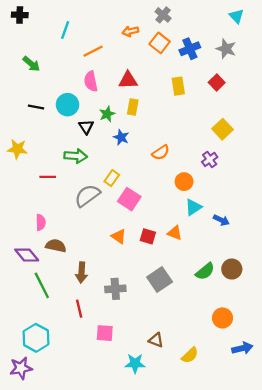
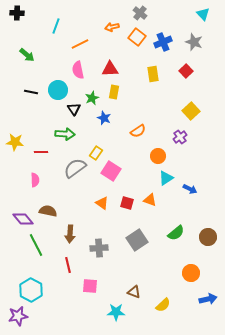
yellow star: (17, 149) -> (15, 142), moved
pink semicircle: (41, 222) -> (35, 180), moved
brown circle: (232, 269) -> (208, 237), moved

